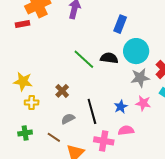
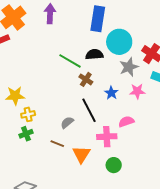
blue rectangle: (120, 24) -> (98, 19), size x1.4
brown cross: (62, 91) -> (86, 79), moved
blue star: (121, 107) -> (111, 93), moved
green cross: (25, 133) -> (26, 134), moved

